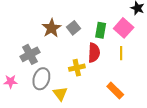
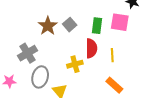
pink square: (124, 28) -> (120, 22), turned -30
yellow line: (121, 53) -> (112, 55), moved

